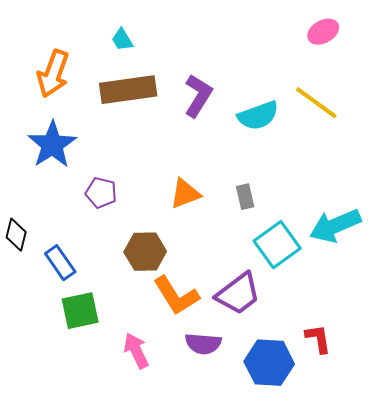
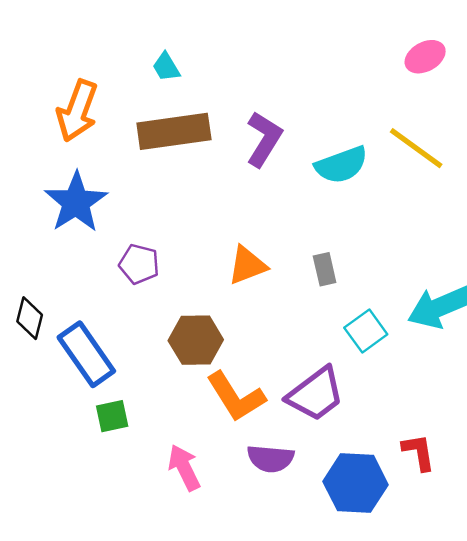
cyan square: (277, 245) -> (366, 331), size x0.7
blue rectangle: (60, 263) -> (86, 354), size x1.4
green square: (80, 311) -> (112, 416), size x0.7

